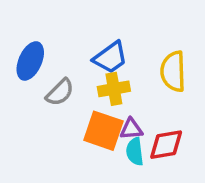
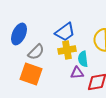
orange square: (103, 131) -> (31, 74), moved
cyan semicircle: (135, 152) -> (83, 59), moved

